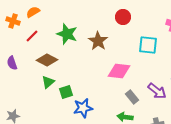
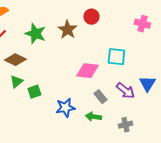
brown star: (98, 41) -> (67, 30), moved
cyan square: (148, 45) -> (116, 57), moved
blue star: (83, 108) -> (65, 108), moved

